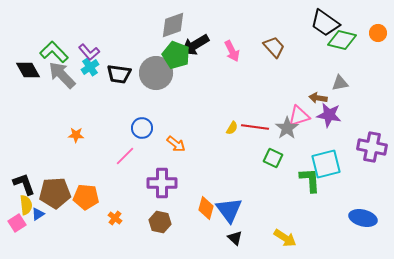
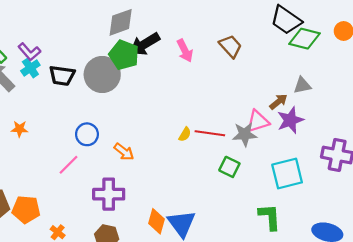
brown arrow: (318, 98) -> (278, 102), turned 132
purple star: (329, 115) -> (290, 120), turned -30
gray star: (287, 128) -> (245, 134), turned 30
orange star: (76, 135) -> (20, 129), moved
green L-shape: (310, 180) -> (270, 217), moved

